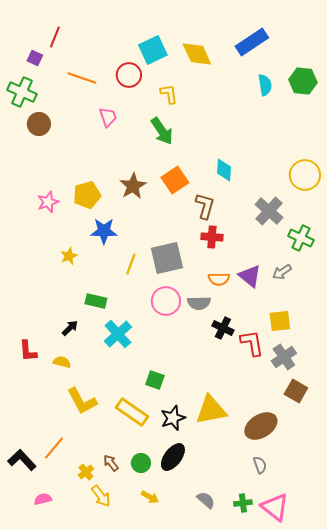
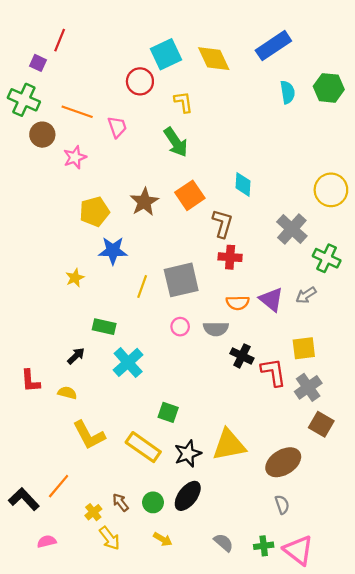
orange line: (82, 78) -> (77, 112), moved
pink star: (48, 202) -> (75, 157), moved
pink circle: (166, 301) -> (180, 327), size x0.6

